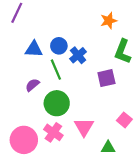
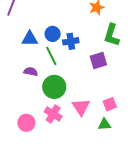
blue cross: (78, 55) -> (71, 41), turned 35
purple semicircle: (32, 85) -> (31, 72), turned 56
pink square: (124, 120) -> (110, 104), moved, turned 32
pink circle: (24, 140) -> (26, 123), size x0.7

